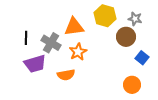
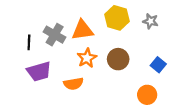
brown circle: (126, 37) -> (118, 59), moved
gray cross: (51, 43) -> (55, 35), moved

